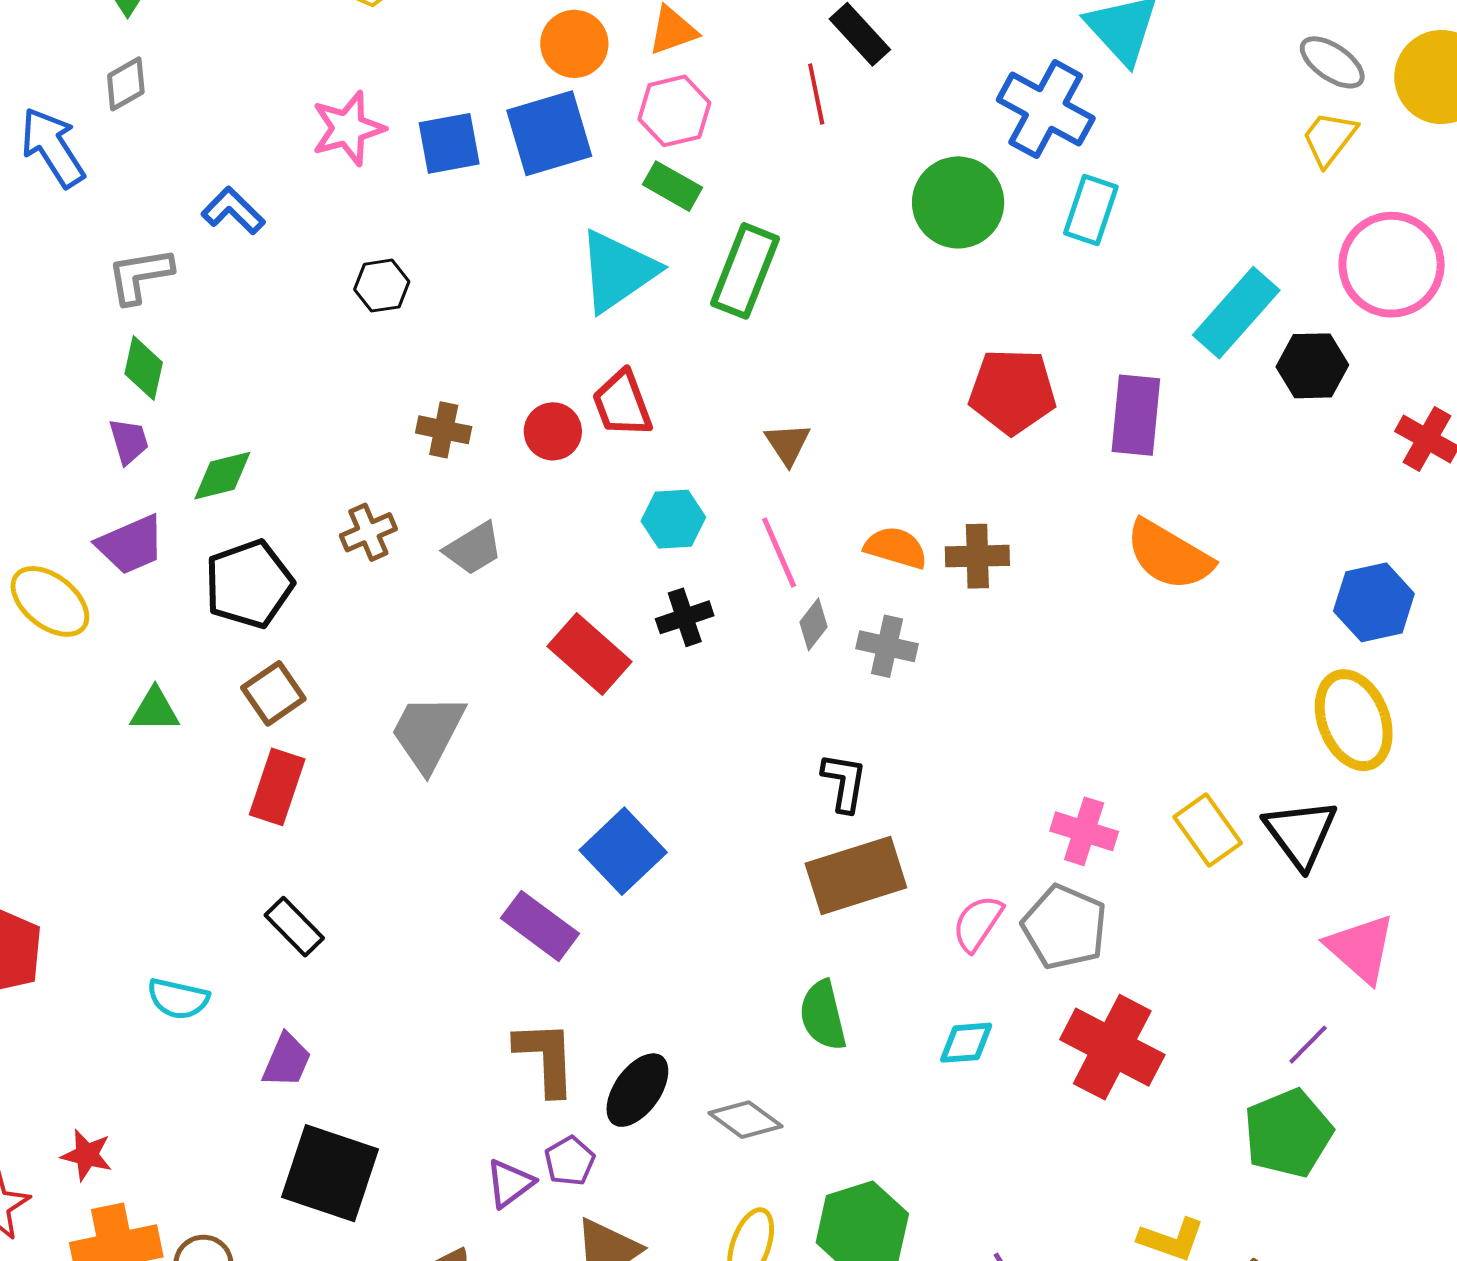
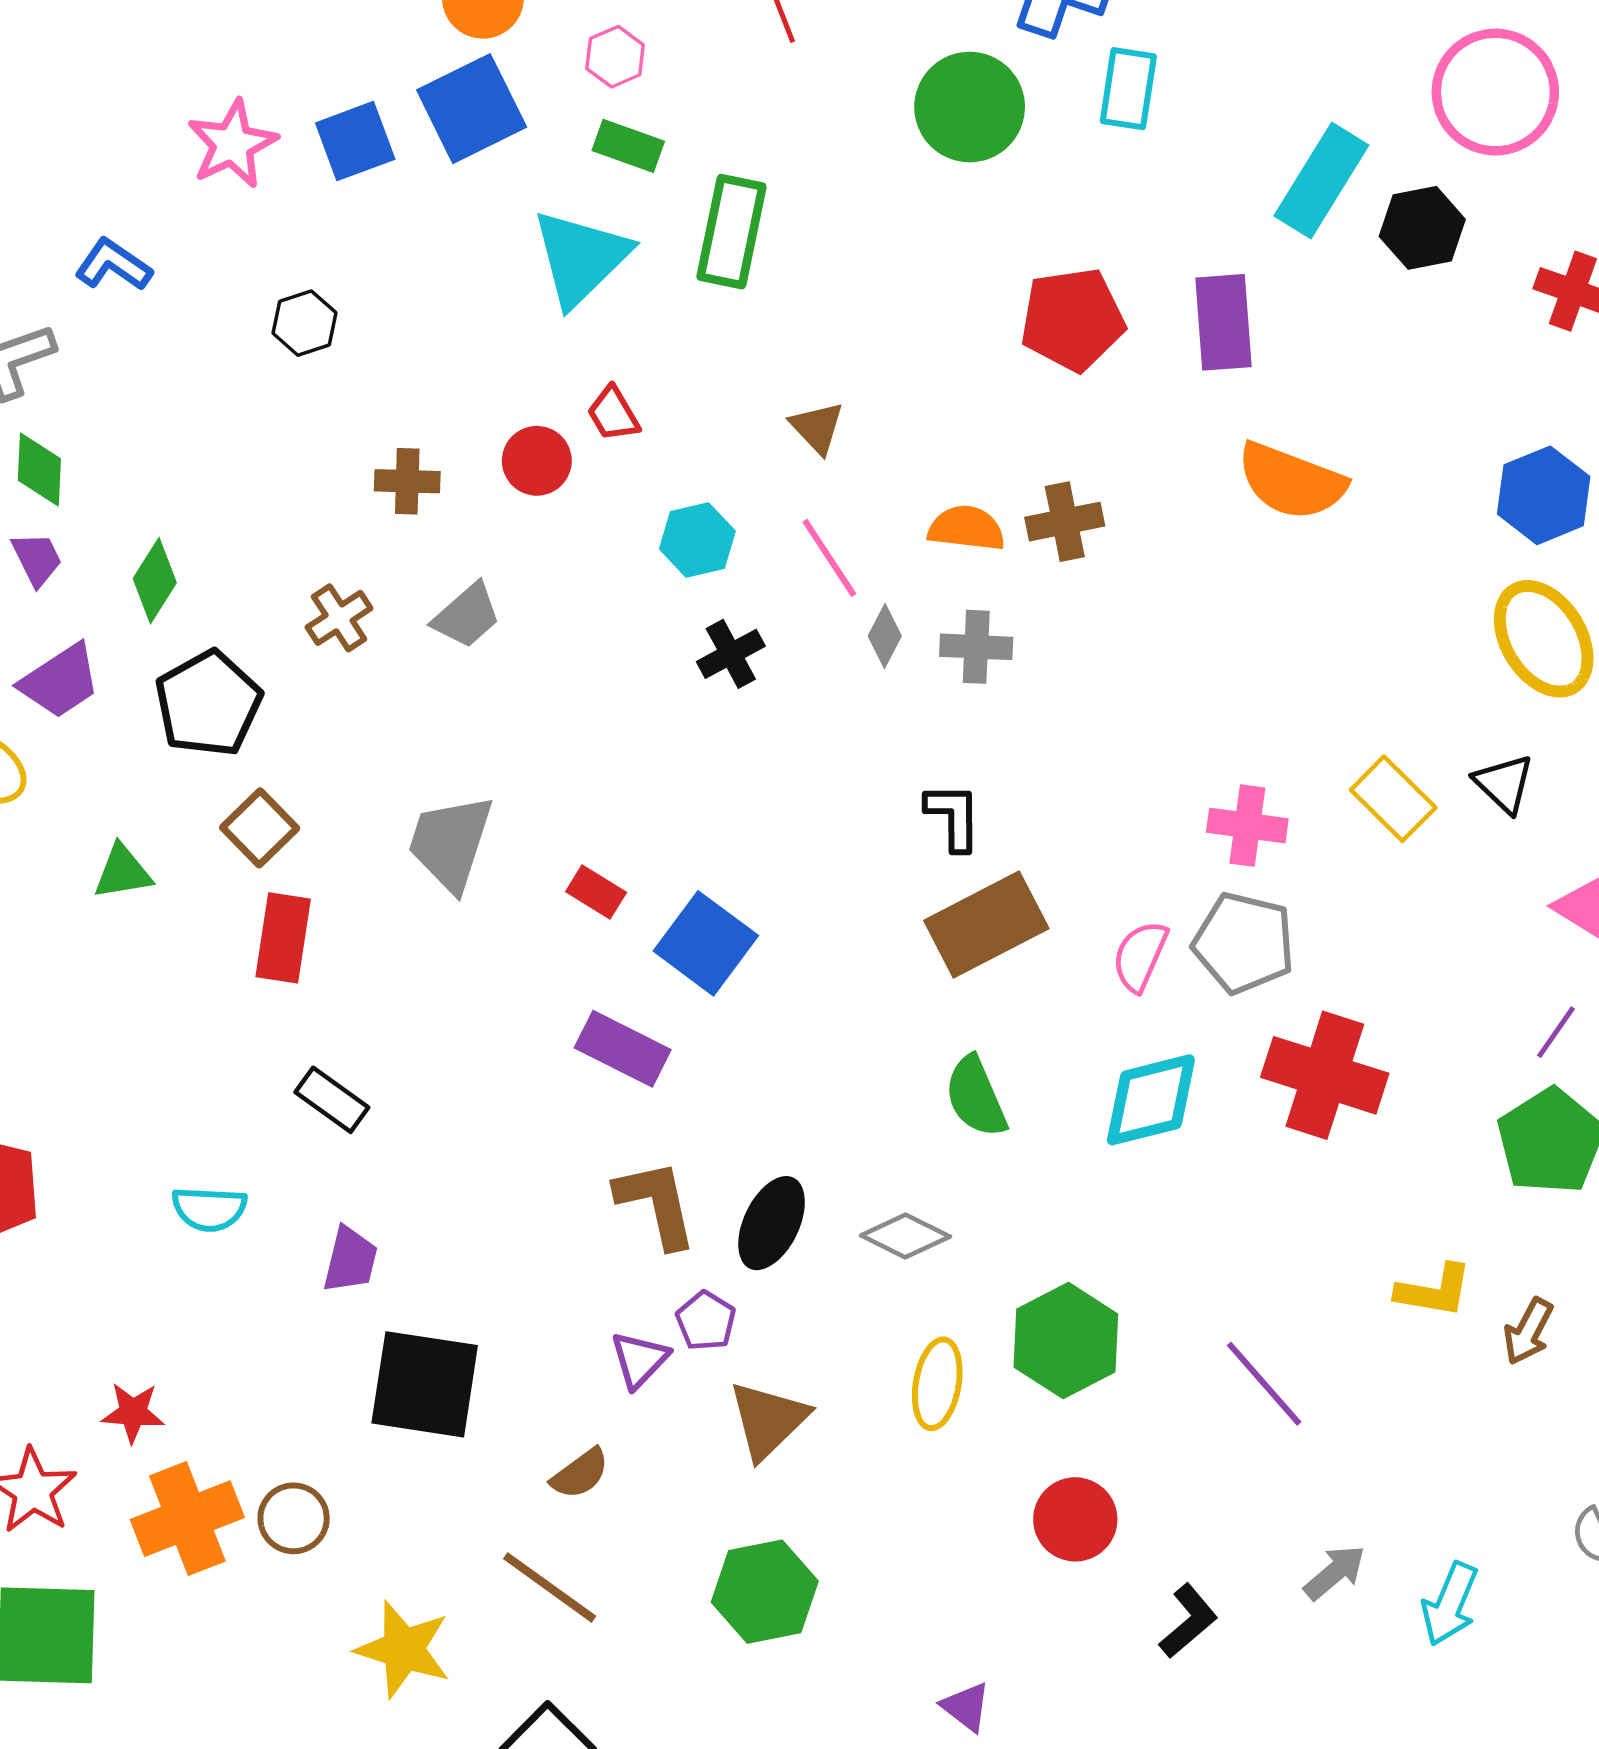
pink hexagon: (674, 111) -> (615, 57), size x0.7
red trapezoid: (622, 404) -> (613, 414), size x0.7
green diamond: (222, 476) -> (155, 581), turned -34
red rectangle: (590, 654) -> (596, 892), moved, size x0.6
black triangle: (1301, 833) -> (1504, 784), size x0.7
cyan diamond: (966, 1043) -> (1151, 1100), size x1.6

